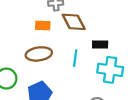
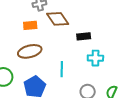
cyan line: (75, 58) -> (62, 69), moved
cyan cross: (110, 70) -> (95, 58), size x0.7

